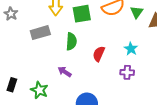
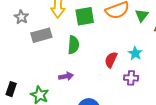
gray star: (11, 14) -> (21, 17), moved
red semicircle: (99, 54) -> (111, 60), moved
purple arrow: (65, 72) -> (66, 76), turned 136

